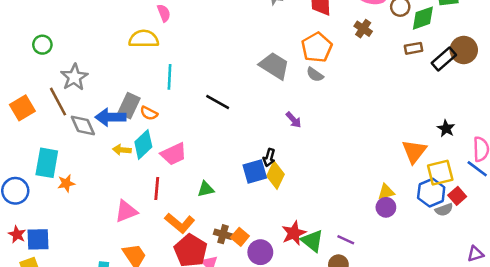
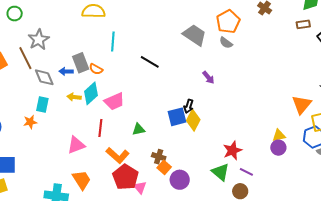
gray rectangle: (129, 106) -> (81, 63), turned -48
blue arrow: (111, 117) -> (66, 71), size x0.6
cyan rectangle: (47, 163) -> (42, 104), moved, size x0.7
red star: (294, 233) -> (232, 150), moved
brown cross: (223, 234) -> (159, 157), moved

